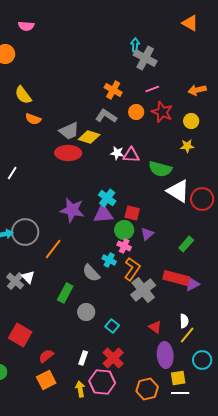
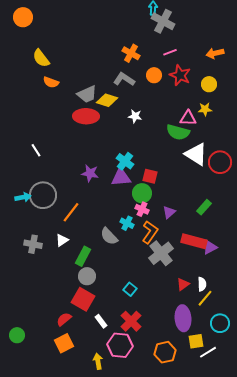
pink triangle: (131, 155) -> (188, 118), moved
white line: (12, 173) -> (36, 150), moved, turned -64
purple star: (72, 210) -> (90, 173), size x0.7
purple triangle: (147, 234) -> (169, 212), moved
white triangle: (28, 277) -> (62, 240), moved, turned 40
gray cross: (15, 281) -> (33, 244), turned -30
gray circle: (86, 312) -> (87, 276), moved
red triangle: (155, 327) -> (183, 284), moved, turned 48
red square: (20, 335) -> (83, 299), moved
white rectangle: (83, 358) -> (101, 321), turned -56
yellow arrow: (80, 389) -> (98, 361), moved
white line: (180, 393) -> (208, 352), moved, turned -30

